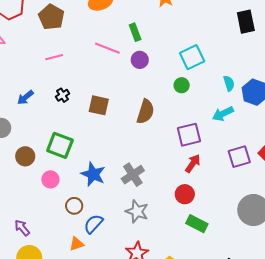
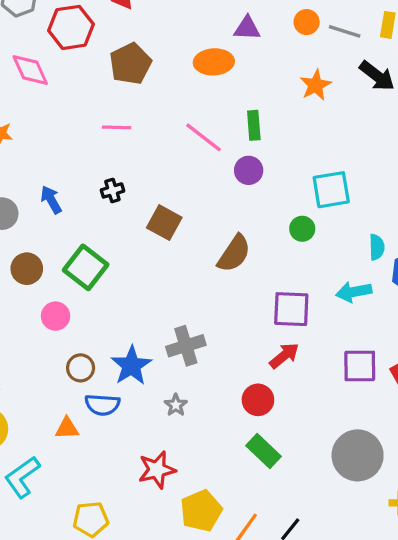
blue arrow: (25, 97) -> (51, 200), moved, turned 84
blue star: (93, 174) -> (131, 366), moved
gray star: (137, 211) -> (176, 405), size x0.6
blue semicircle: (93, 224) -> (102, 405), turned -145

